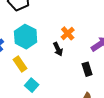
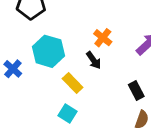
yellow rectangle: (20, 64) -> (73, 83), moved
black rectangle: (87, 69) -> (136, 90), moved

